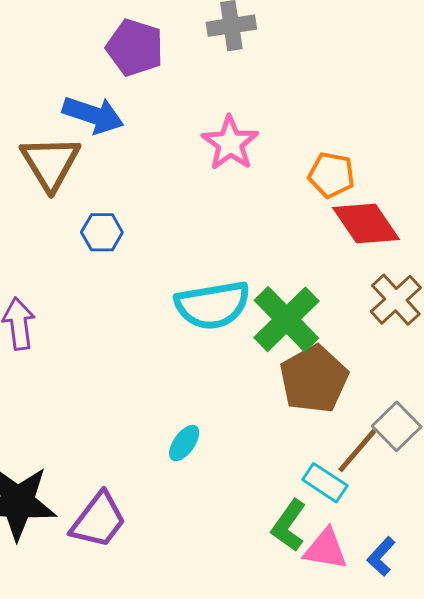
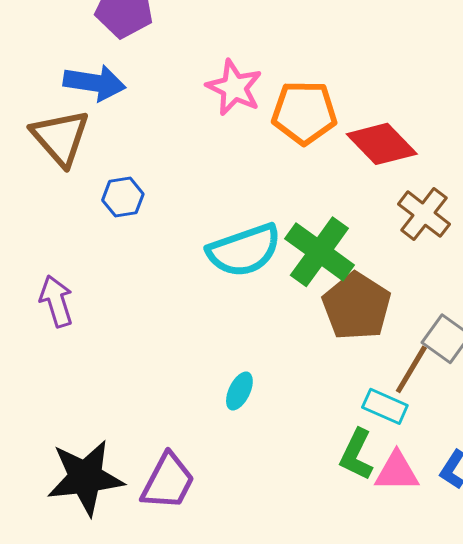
orange pentagon: (332, 175) -> (304, 113), moved, size x1.4

